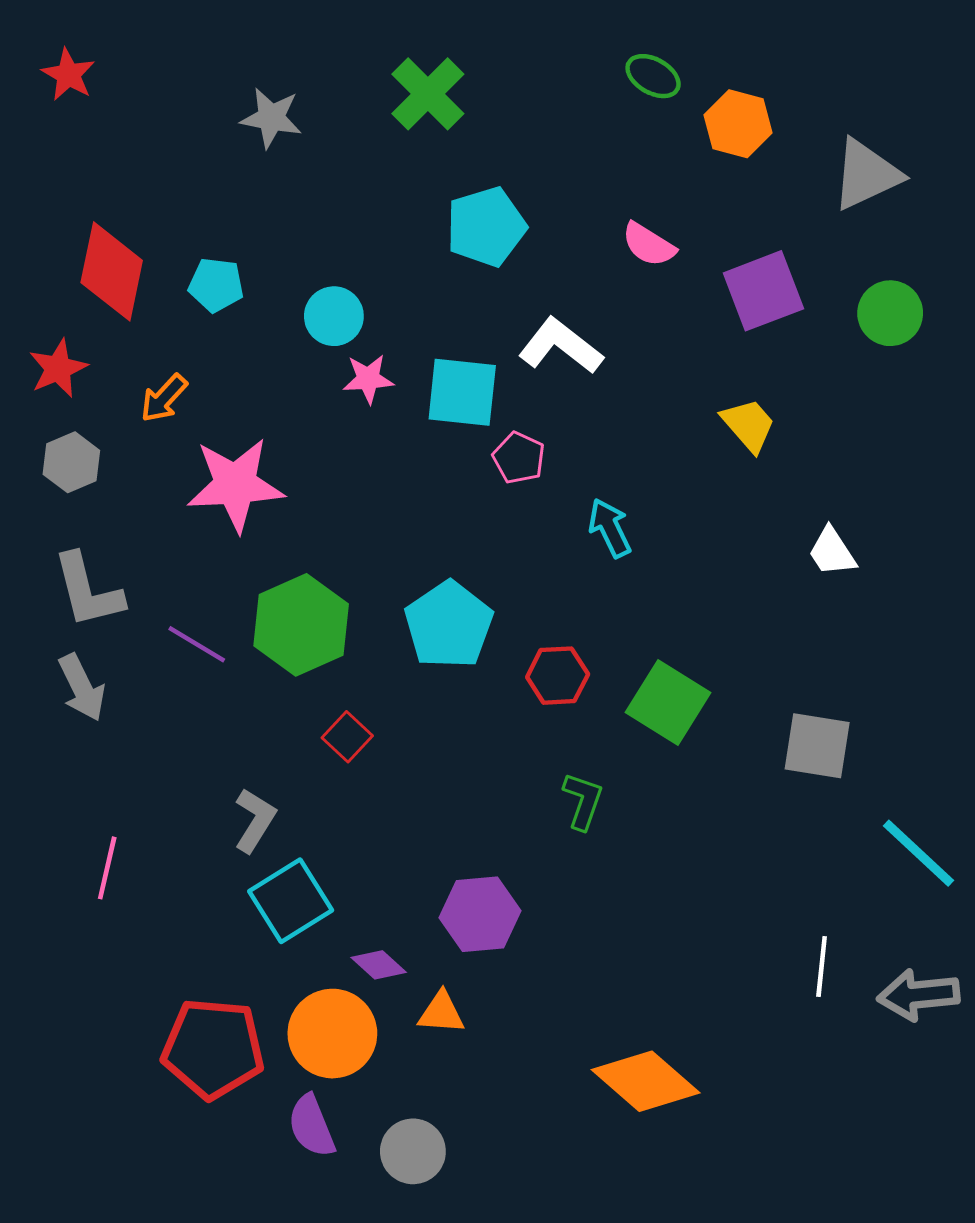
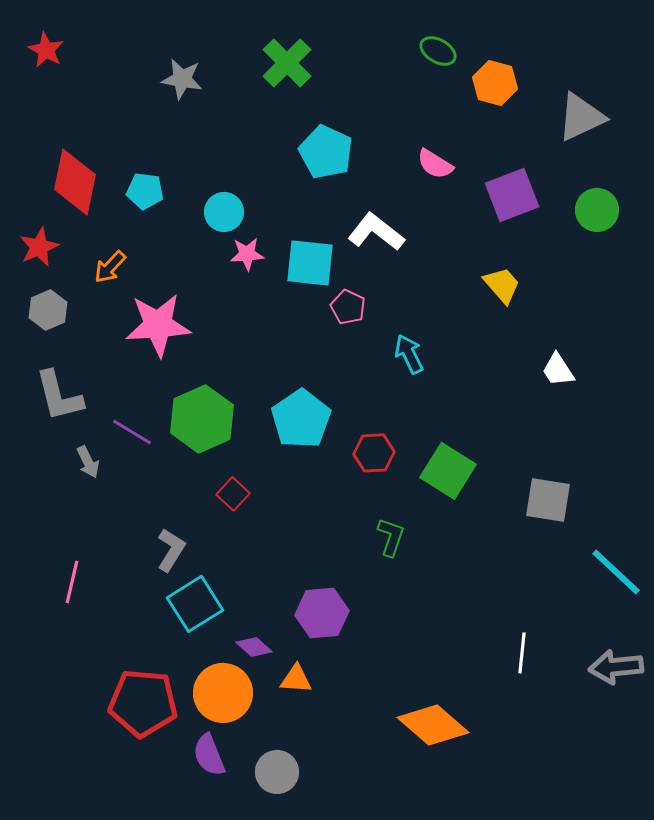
cyan pentagon: (486, 227) -> (326, 152), turned -30
gray arrow: (82, 688) -> (88, 462), moved, size x0.7
white line: (822, 966) -> (522, 653), moved

